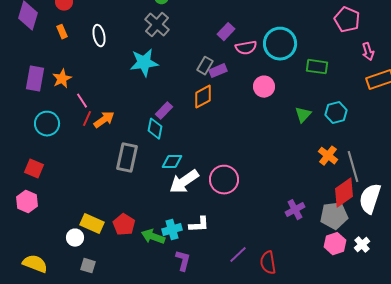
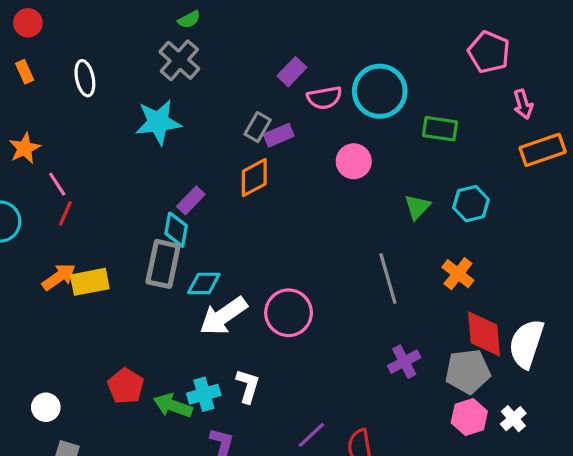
orange arrow: (104, 120) -> (59, 277), moved
gray rectangle: (127, 158) -> (163, 264), moved
gray line: (353, 167) -> (388, 279), moved
red diamond: (344, 193) -> (484, 334), turned -60
yellow rectangle: (92, 224) -> (90, 282), moved, turned -35
white L-shape: (199, 225) -> (248, 386), turned -70

